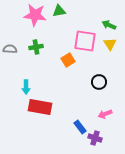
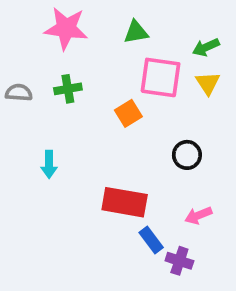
green triangle: (59, 11) -> (136, 32), moved
green arrow: (109, 25) -> (206, 47), turned -48
red rectangle: (40, 107) -> (125, 202), moved

